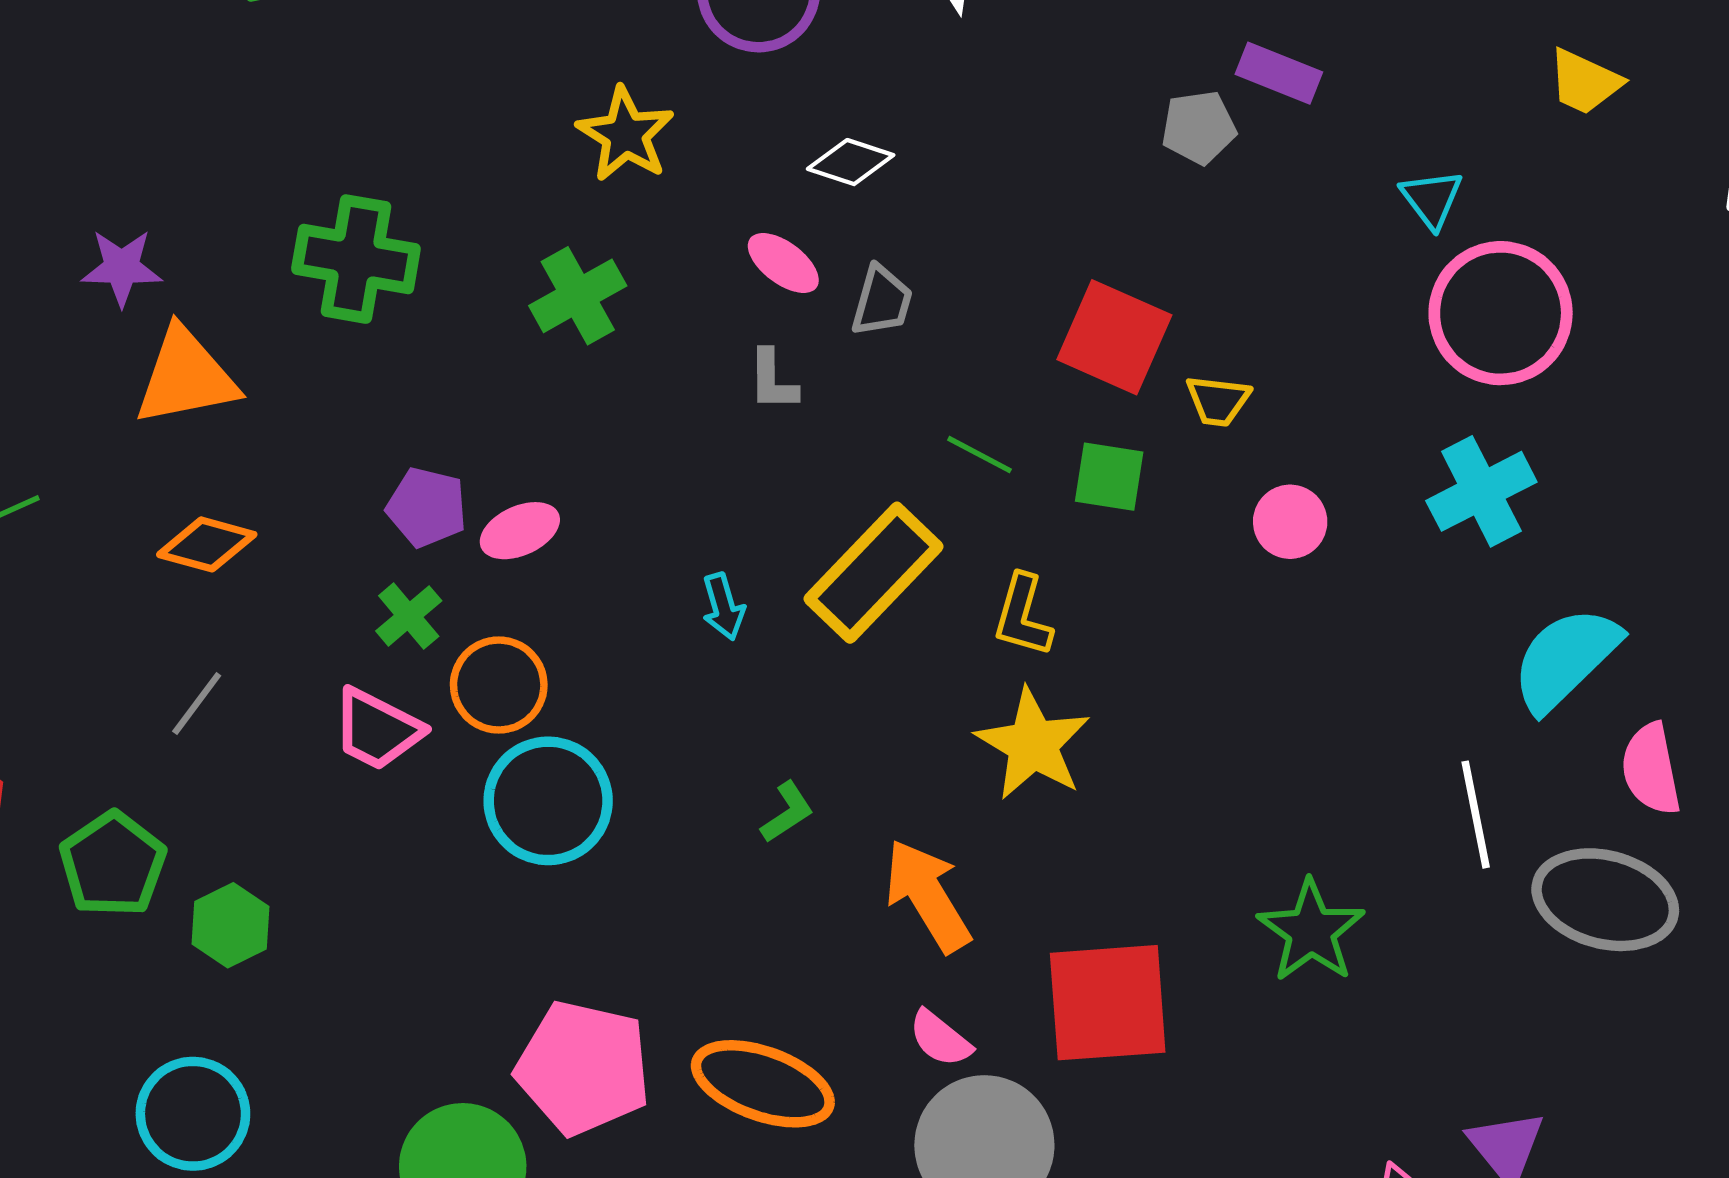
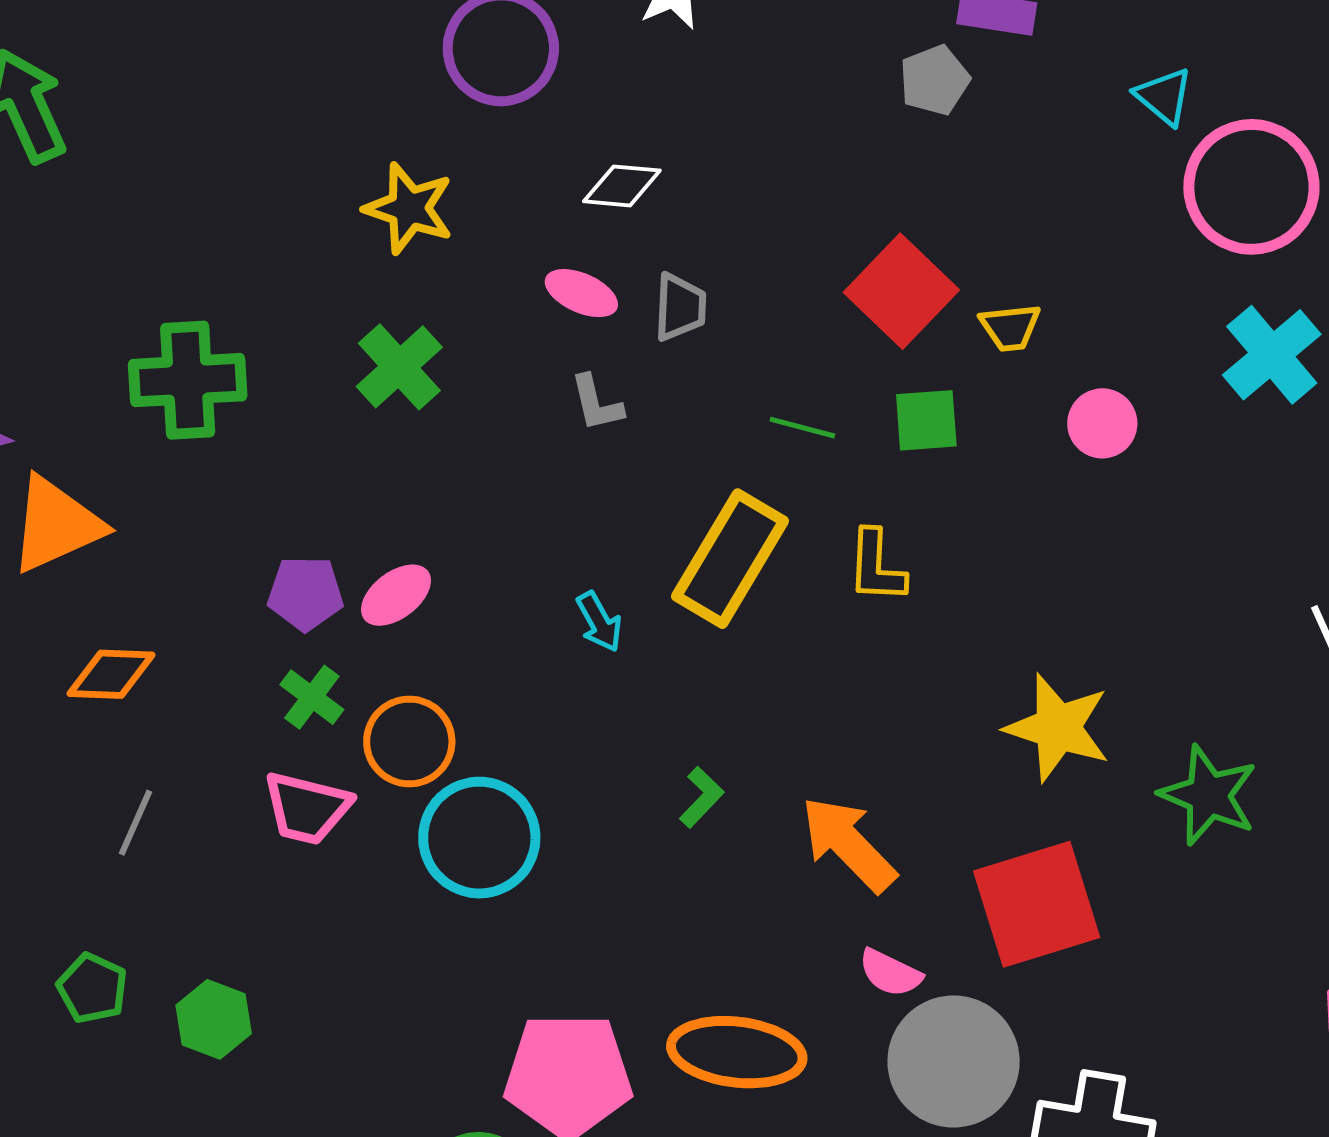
red square: (1114, 337) -> (901, 291), turned 33
yellow star: (1033, 744) -> (1058, 728), moved
green pentagon: (113, 864) -> (92, 988), size x0.7

